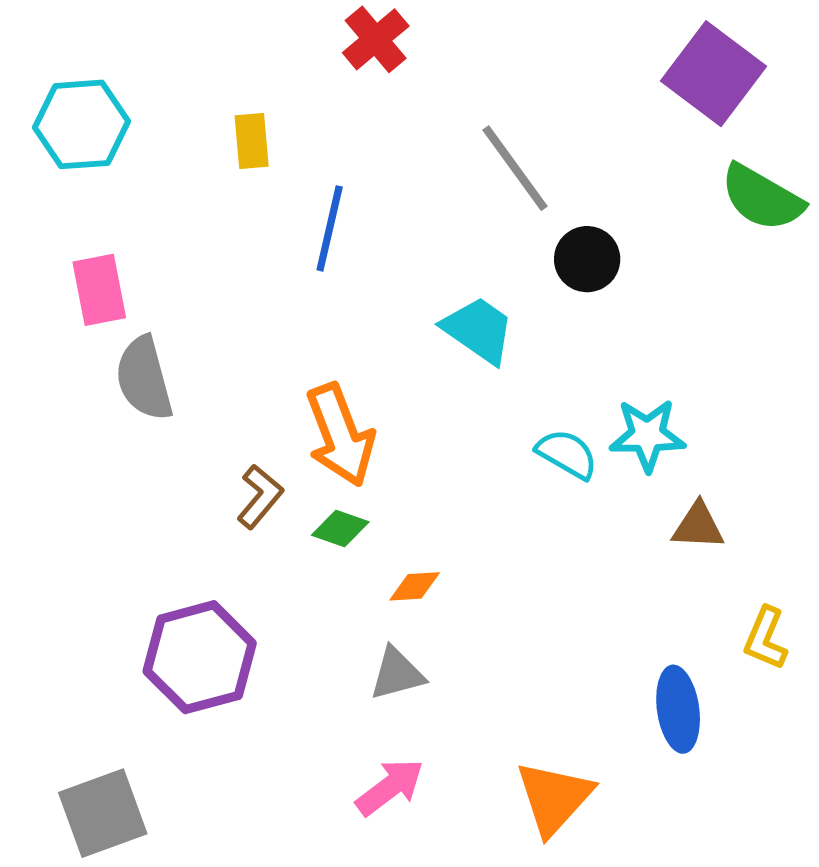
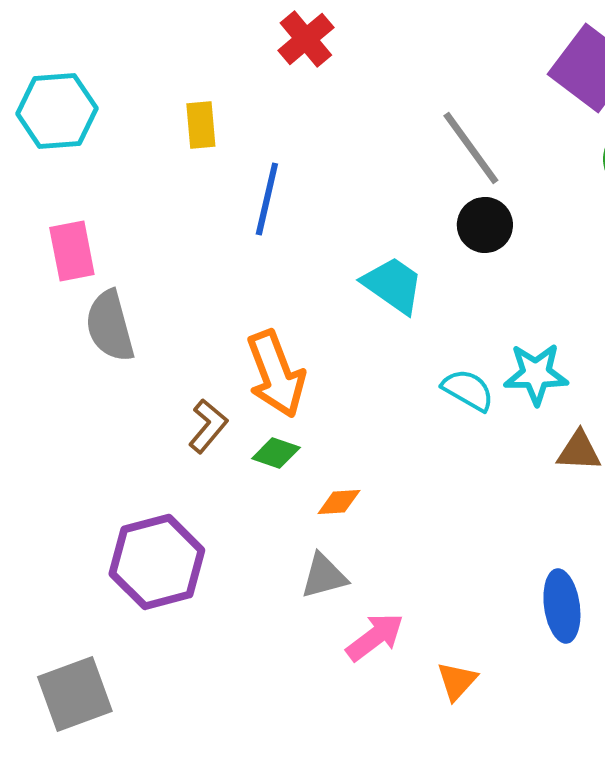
gray line: (515, 168) -> (471, 148), moved
pink arrow: (390, 787) -> (375, 637), moved
orange triangle: (554, 798) -> (457, 681), size x0.6

